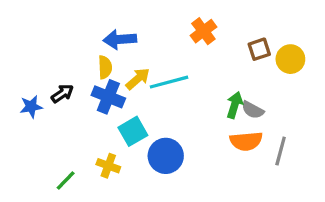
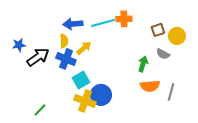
orange cross: (203, 31) -> (124, 19), turned 35
cyan line: (169, 82) -> (103, 23), moved
black arrow: (62, 94) -> (38, 57), size x1.6
blue star: (31, 107) -> (19, 45), moved
gray semicircle: (253, 110) -> (163, 54), moved
yellow cross: (108, 166) -> (85, 101), moved, size x1.5

